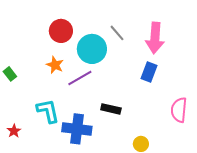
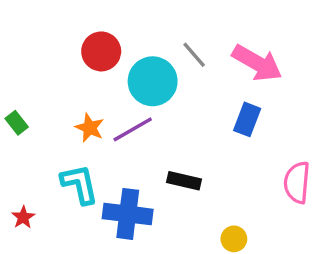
pink arrow: (155, 38) -> (257, 63), turned -64
orange star: (55, 65) -> (90, 128), moved

